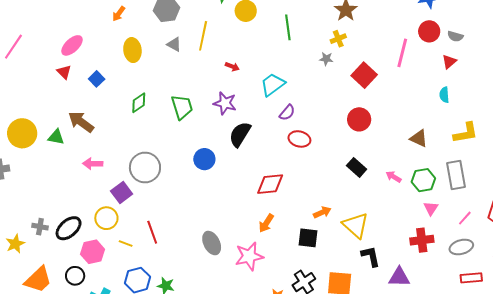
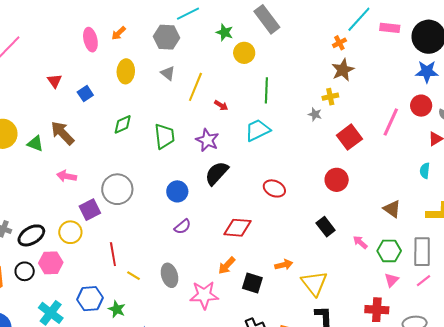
green line: (288, 27) -> (266, 90), moved
yellow line: (203, 36) -> (195, 87), moved
pink ellipse: (72, 45) -> (90, 40), moved, turned -70
purple semicircle: (287, 113) -> (183, 227), moved
pink line: (465, 218) -> (423, 281), moved
black square: (308, 238) -> (252, 283), moved
yellow line: (126, 243) -> (134, 276), moved
black circle: (75, 276) -> (25, 271), moved

